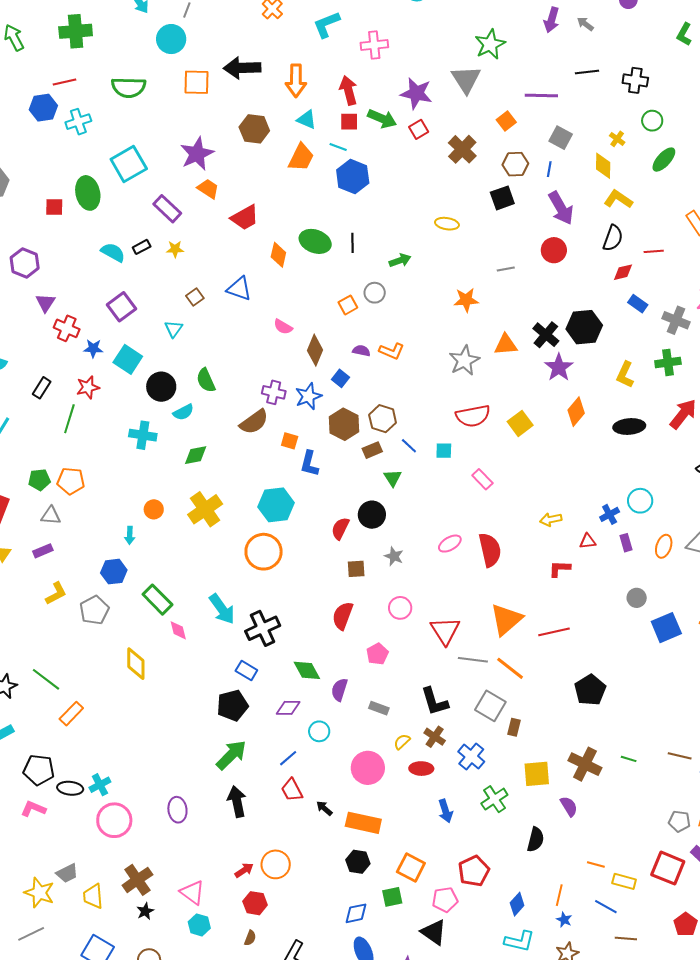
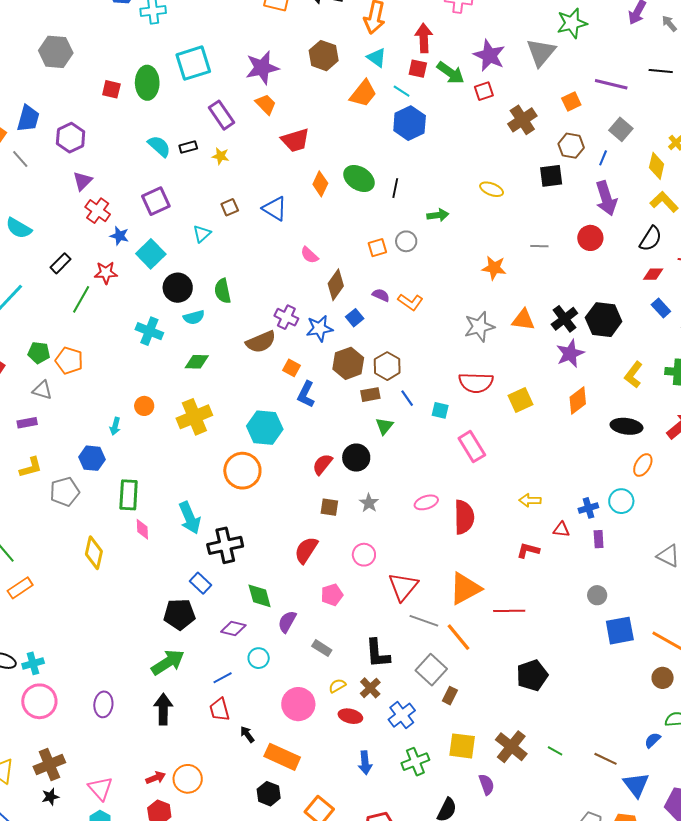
pink rectangle: (482, 479) -> (472, 447), size x1.4
orange ellipse: (664, 546) -> (643, 465), moved
green rectangle: (157, 600) -> (129, 495), turned 36

